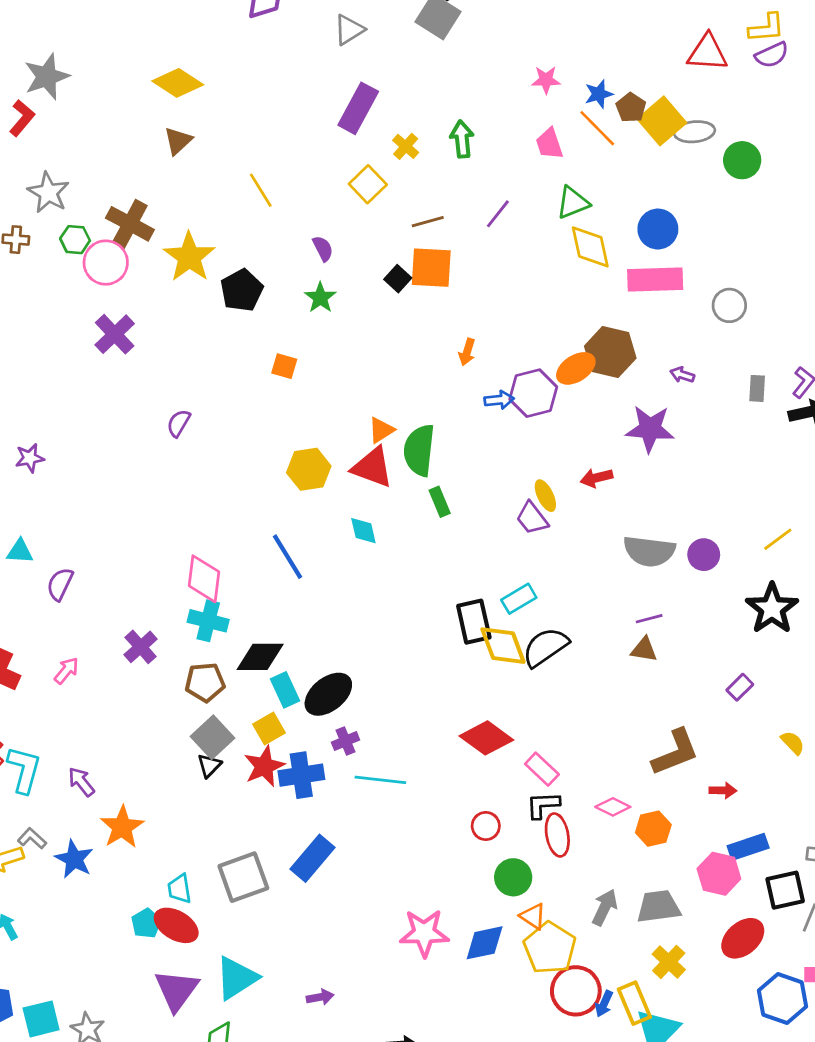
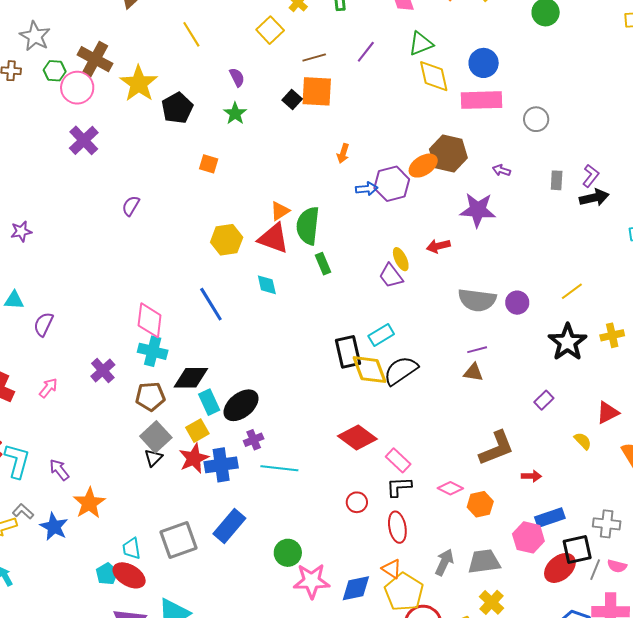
red ellipse: (557, 835) -> (397, 527), moved
green circle: (513, 877) -> (288, 553), moved
red ellipse: (743, 938) -> (560, 568), moved

